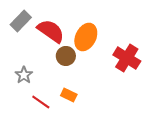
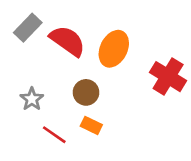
brown circle: (66, 56) -> (86, 92), moved

